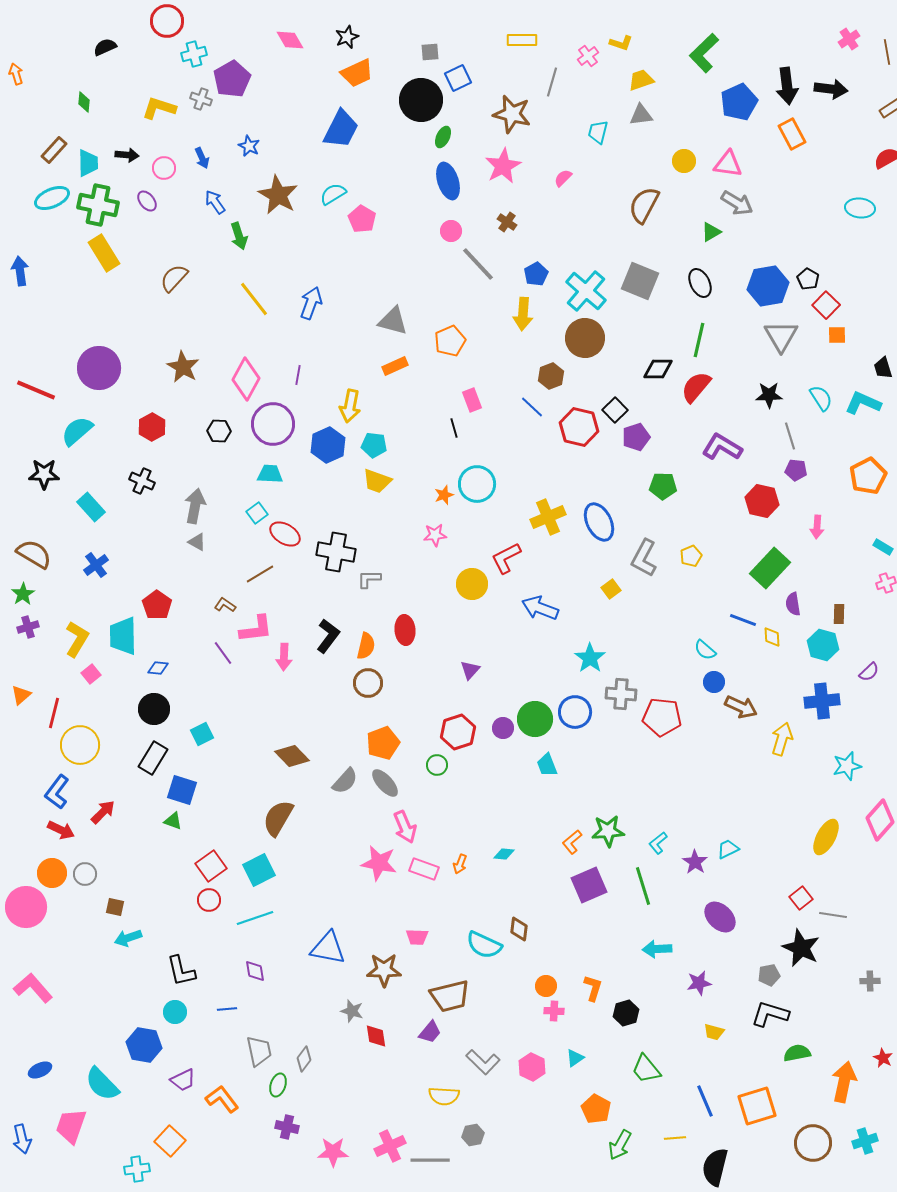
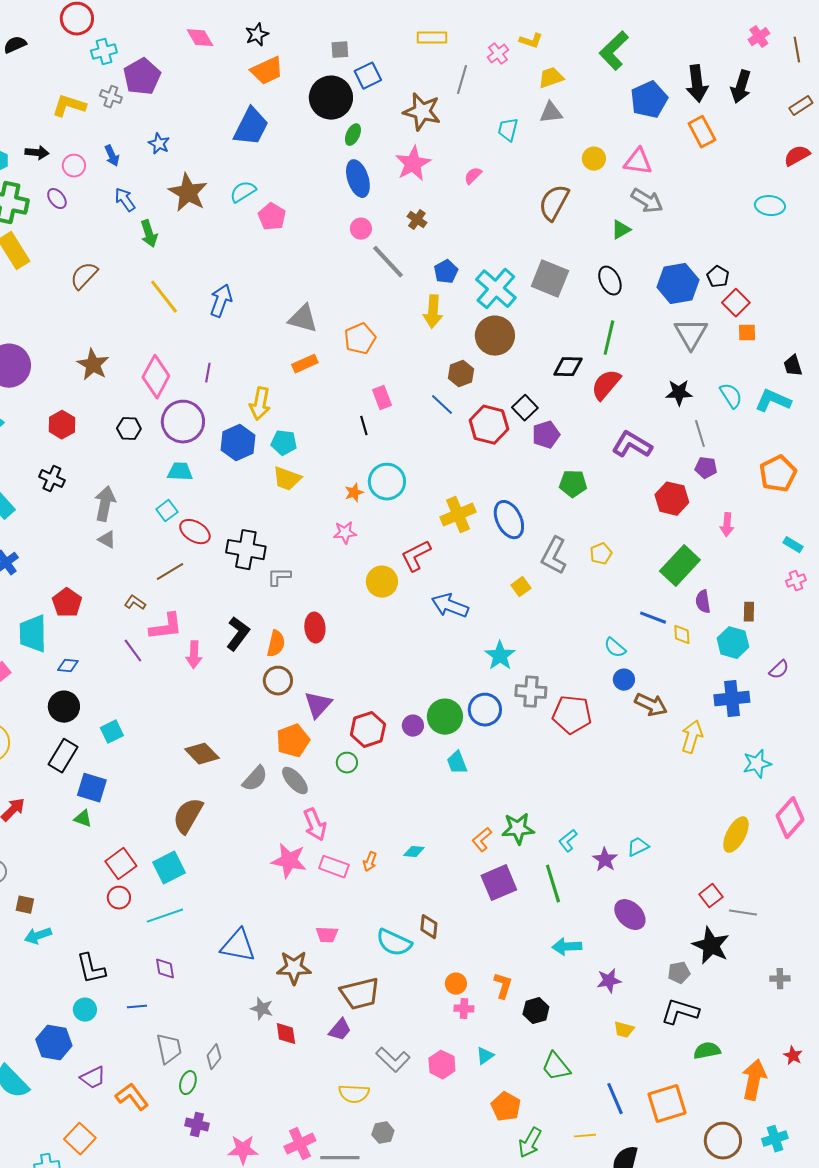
black arrow: (831, 89) -> (741, 87), turned 100
purple triangle: (470, 670) -> (318, 705), moved, size x1.4

